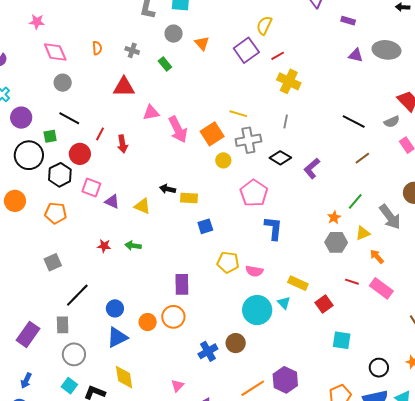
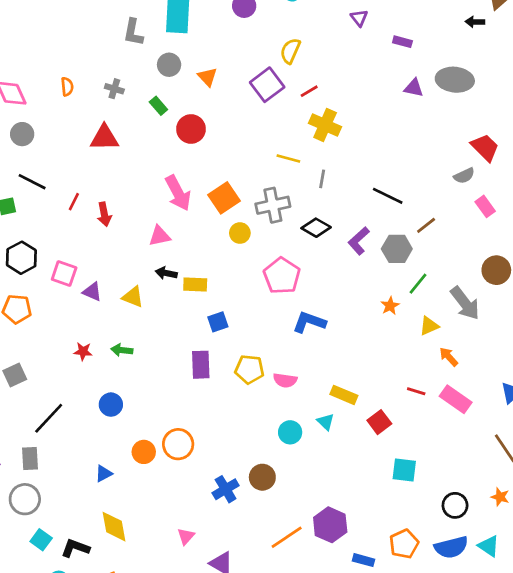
pink triangle: (151, 113) -> (160, 236), moved
yellow line: (238, 114) -> (288, 158), moved
black line: (354, 121) -> (388, 196), moved
red circle: (80, 154) -> (191, 129), moved
blue L-shape: (273, 228) -> (309, 322), turned -75
gray hexagon: (336, 242) -> (397, 249), moved
purple rectangle: (182, 284) -> (201, 365), moved
blue circle: (115, 308) -> (111, 405), moved
cyan circle: (257, 310) -> (290, 432), size x0.6
blue triangle: (117, 337) -> (104, 474), size x0.6
gray circle: (74, 354) -> (25, 499), moved

